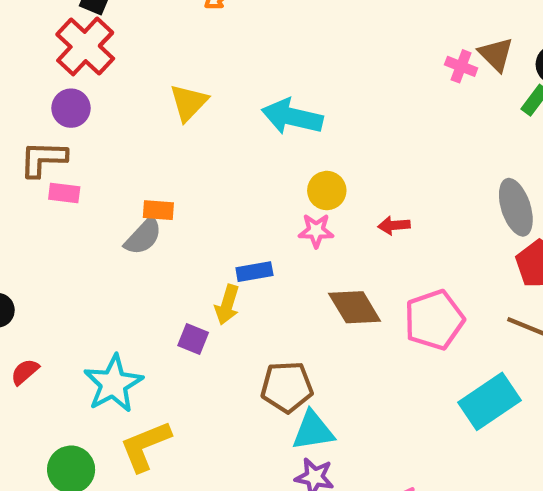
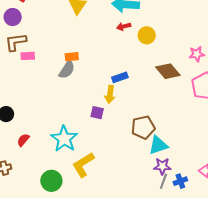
purple circle: (71, 108) -> (13, 17), moved
red arrow: (394, 225) -> (124, 26), moved
pink star: (316, 231) -> (197, 54), moved
brown diamond: (355, 307) -> (168, 71), moved

